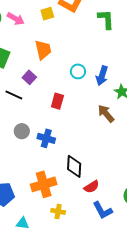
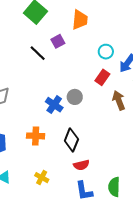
red rectangle: (57, 101) -> (102, 77), moved
gray circle: (22, 131) -> (75, 97), moved
orange cross: (44, 184) -> (36, 136), moved, size x0.7

